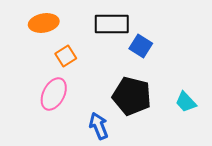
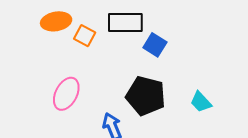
orange square: (66, 56) -> (85, 36), moved, turned -30

